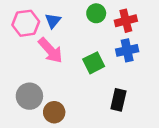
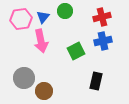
green circle: (96, 13) -> (65, 11), moved
pink arrow: (50, 50) -> (41, 41), turned 30

